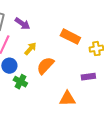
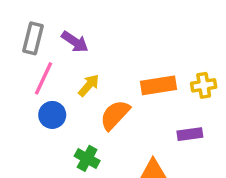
orange rectangle: (70, 37) -> (158, 85), moved, turned -36
green cross: (20, 82) -> (87, 158), moved

